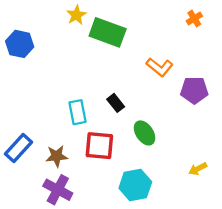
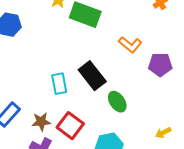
black rectangle: (116, 103) -> (92, 76), size x1.8
red square: (99, 146) -> (70, 126), moved, turned 32

